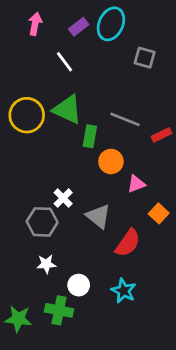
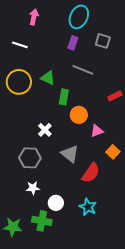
pink arrow: (35, 24) -> (34, 17), moved
purple rectangle: (79, 27) -> (73, 43), moved, turned -32
white line: (65, 62) -> (20, 45), moved, turned -35
green triangle: (67, 110) -> (48, 78), size x0.7
gray line: (125, 119) -> (83, 70), moved
white cross: (63, 198) -> (45, 130), moved

